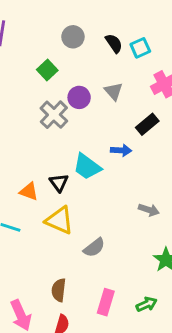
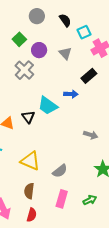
cyan square: (140, 48) -> (84, 32), moved
purple circle: (79, 97) -> (39, 50), moved
yellow triangle: (59, 220) -> (30, 161), moved
gray semicircle: (94, 248) -> (60, 171), moved

